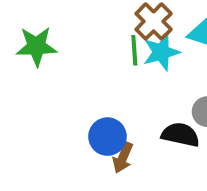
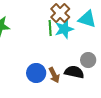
brown arrow: (123, 158) -> (54, 75), moved, turned -49

